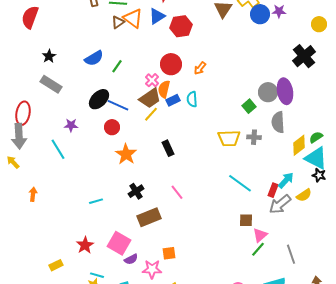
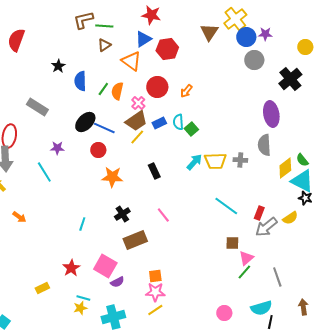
orange triangle: (133, 18) -> (131, 61), moved
black star: (49, 56) -> (58, 66), moved
blue semicircle: (94, 58) -> (80, 81), turned 120
orange semicircle: (164, 89) -> (117, 91), moved
gray circle: (268, 92) -> (254, 60), moved
green square: (249, 106) -> (191, 129), moved
green semicircle: (316, 137) -> (302, 160), turned -96
orange star: (126, 154) -> (112, 177), turned -30
cyan arrow: (286, 180) -> (194, 162), moved
orange arrow: (33, 194) -> (19, 217), turned 120
cyan line: (96, 201) -> (82, 224), turned -56
pink star: (152, 269) -> (155, 292), moved

